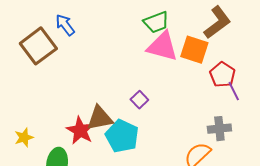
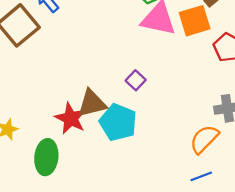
orange square: (194, 50) -> (195, 21), turned -32

